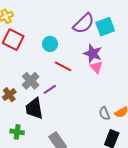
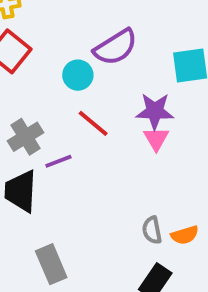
purple semicircle: (84, 23) -> (116, 47), moved
purple star: (93, 54) -> (155, 111), turned -30

